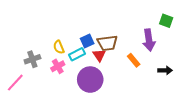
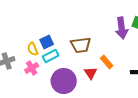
purple arrow: (149, 40) -> (122, 28), moved
blue square: (87, 41) -> (47, 42), moved
red triangle: (99, 55) -> (91, 73), moved

